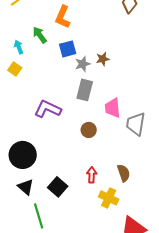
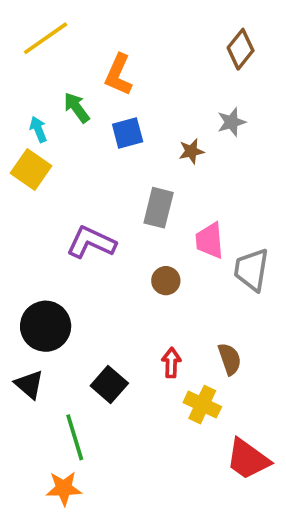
gray star: (83, 64) -> (231, 122), moved
yellow square: (15, 69) -> (31, 169), size x1.5
black triangle: (26, 187) -> (29, 385), moved

